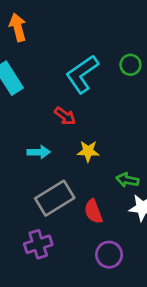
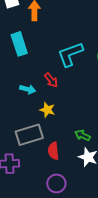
yellow star: (88, 151) -> (47, 110), moved
cyan arrow: (39, 152) -> (28, 89), moved

